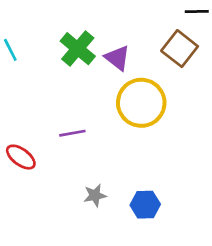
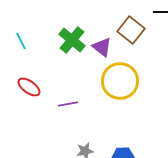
brown square: (180, 49) -> (131, 30), moved
red ellipse: (21, 157) -> (29, 87), moved

